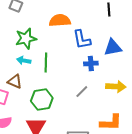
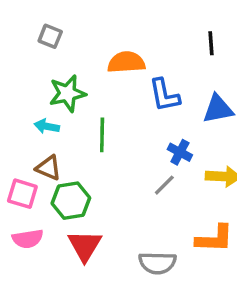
cyan arrow: (24, 61) -> (47, 126), moved
blue cross: (91, 64) -> (180, 152), moved, turned 32
green hexagon: (42, 100) -> (71, 201), moved

